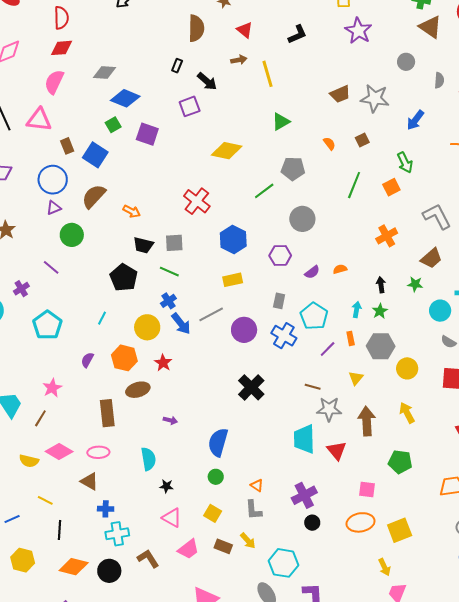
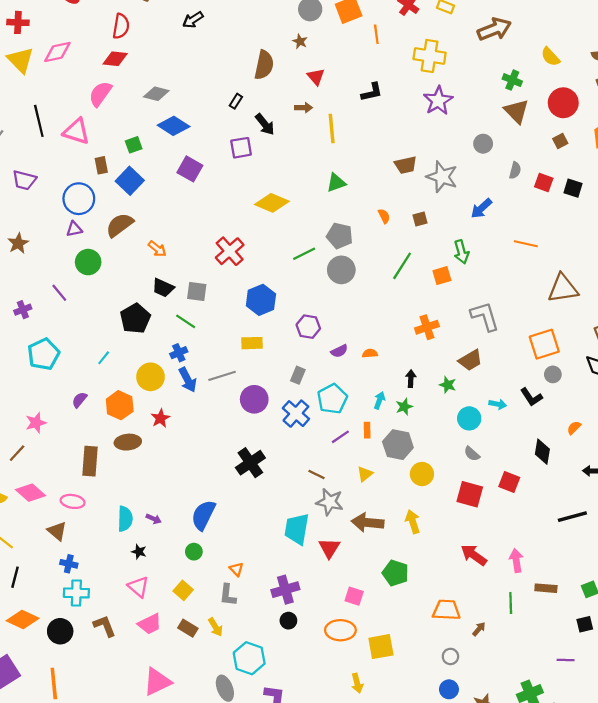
green square: (113, 125) -> (134, 145), moved
gray circle: (302, 219) -> (341, 270), moved
purple arrow: (170, 420) -> (154, 519), moved
brown arrow: (367, 421) -> (368, 522), turned -92

